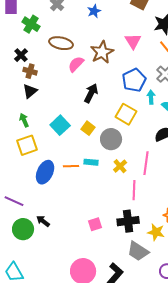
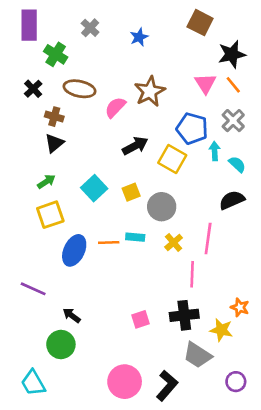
pink triangle: (133, 41) -> (205, 83), moved
brown ellipse: (61, 43) -> (80, 89), moved
black cross: (21, 55) -> (33, 89), moved
blue pentagon: (134, 80) -> (192, 129), turned -30
black arrow: (91, 93) -> (135, 146), turned 36
yellow square: (126, 114) -> (172, 159), moved
green arrow: (24, 120) -> (46, 182), turned 80
yellow square: (88, 128) -> (131, 192), turned 32
green circle: (23, 229) -> (61, 344), moved

